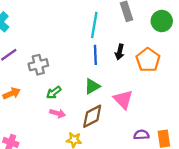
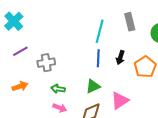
green arrow: (54, 92) -> (58, 89), turned 40
pink triangle: (123, 99) -> (120, 101), turned 36

